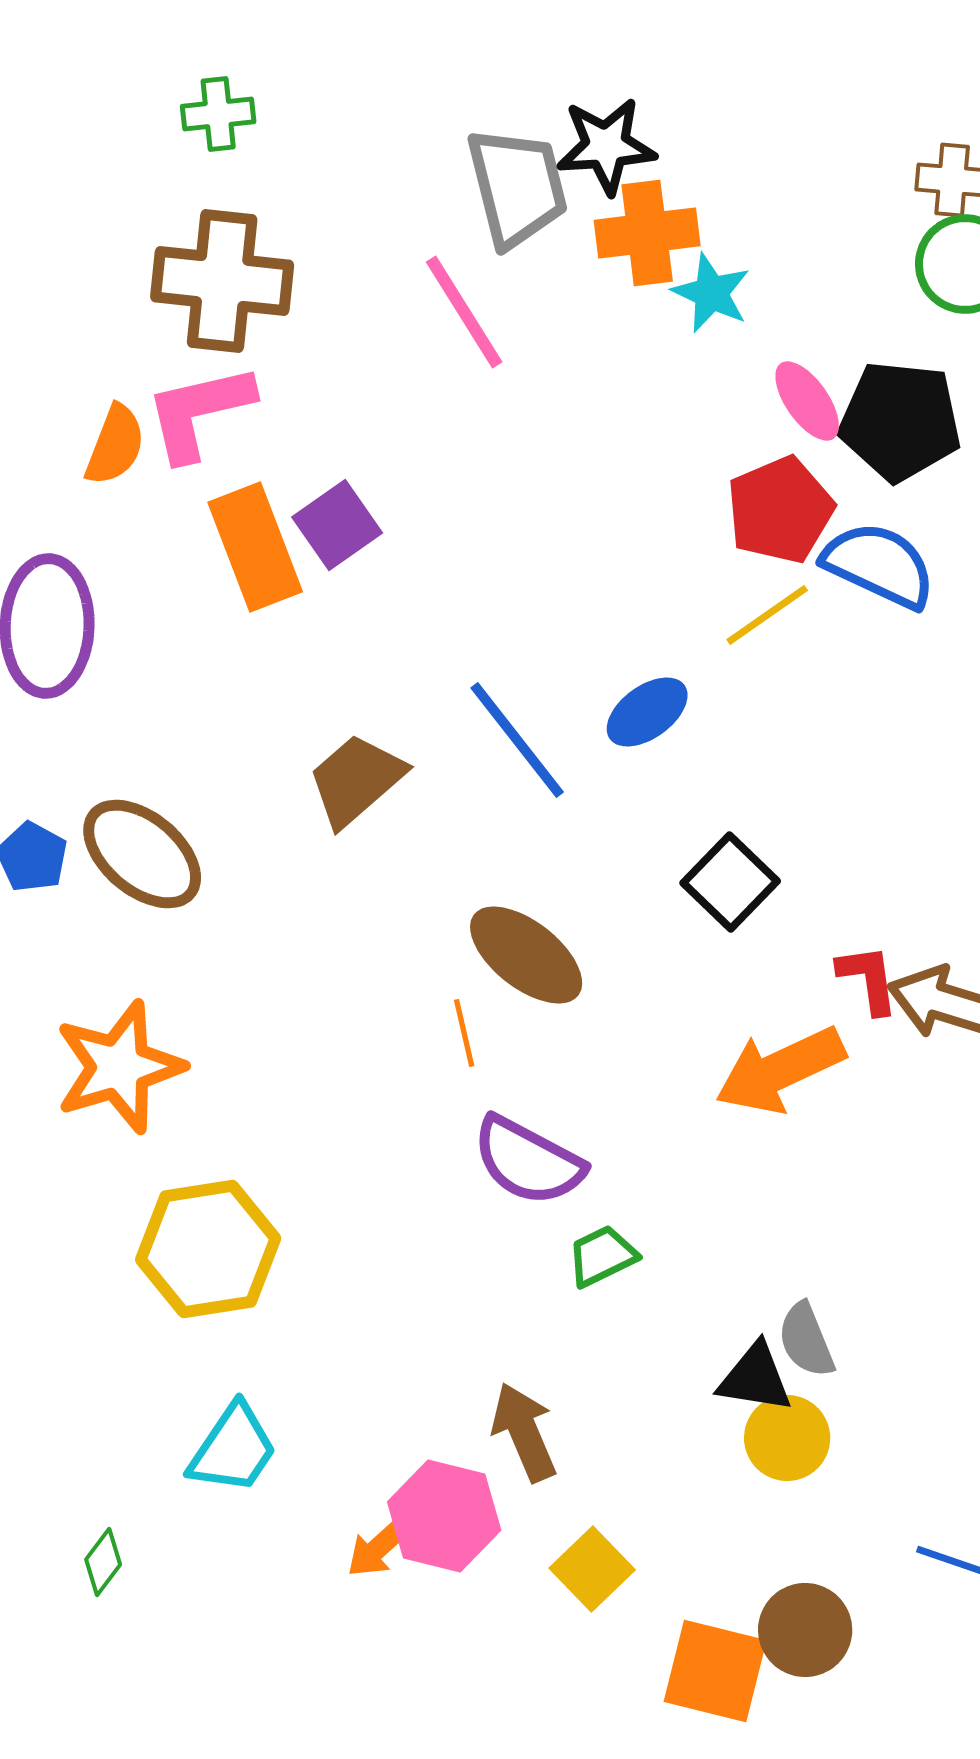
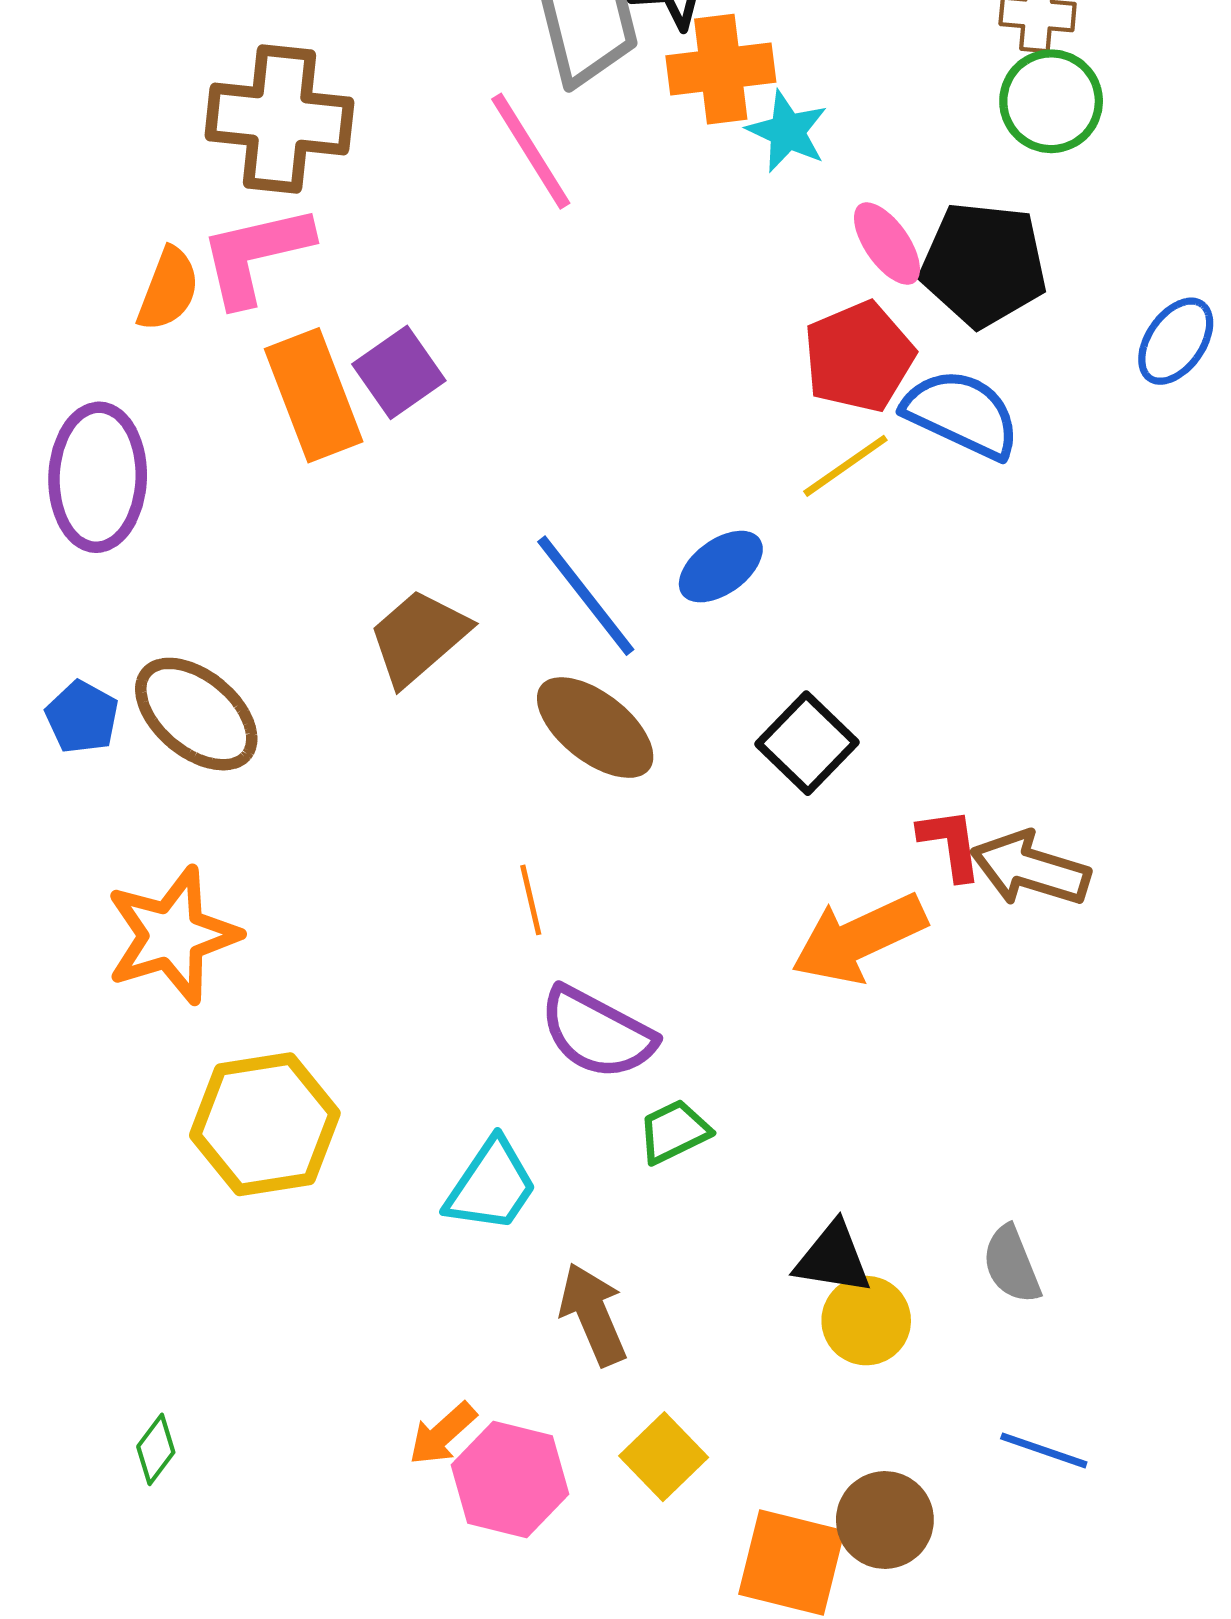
brown ellipse: (526, 955) -> (595, 728), moved
gray semicircle: (806, 1340) -> (1012, 1265), moved
cyan trapezoid: (233, 1449) -> (491, 1186), moved
pink hexagon: (444, 1516) -> (510, 1479), moved

